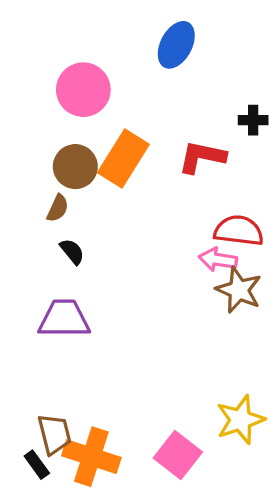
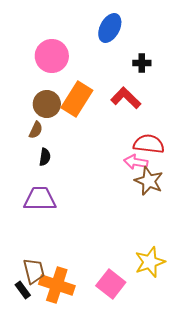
black cross: (253, 120) -> (142, 63), moved
red L-shape: (202, 157) -> (126, 98), turned 32
black semicircle: (72, 252) -> (45, 157), turned 48

